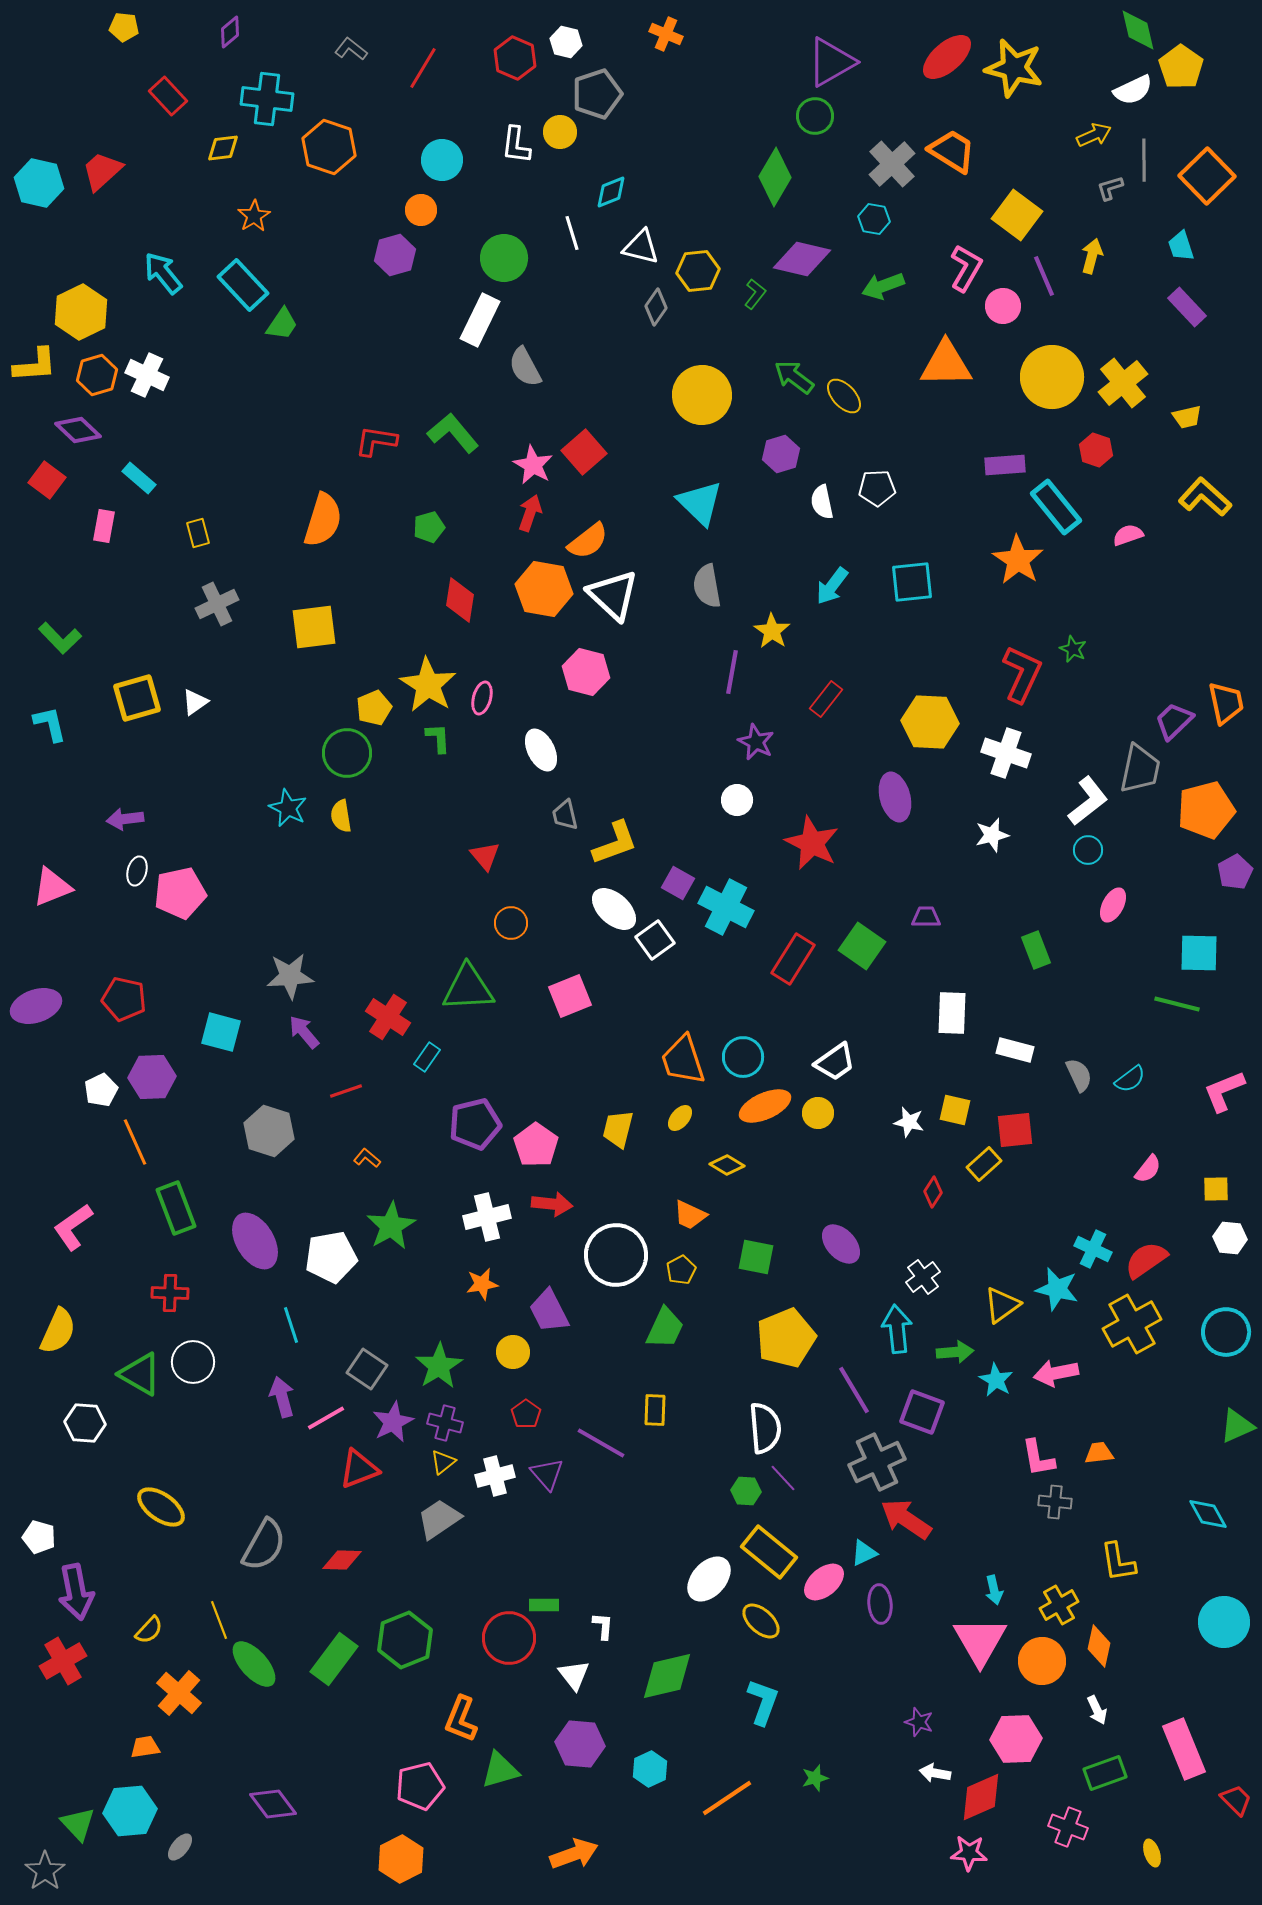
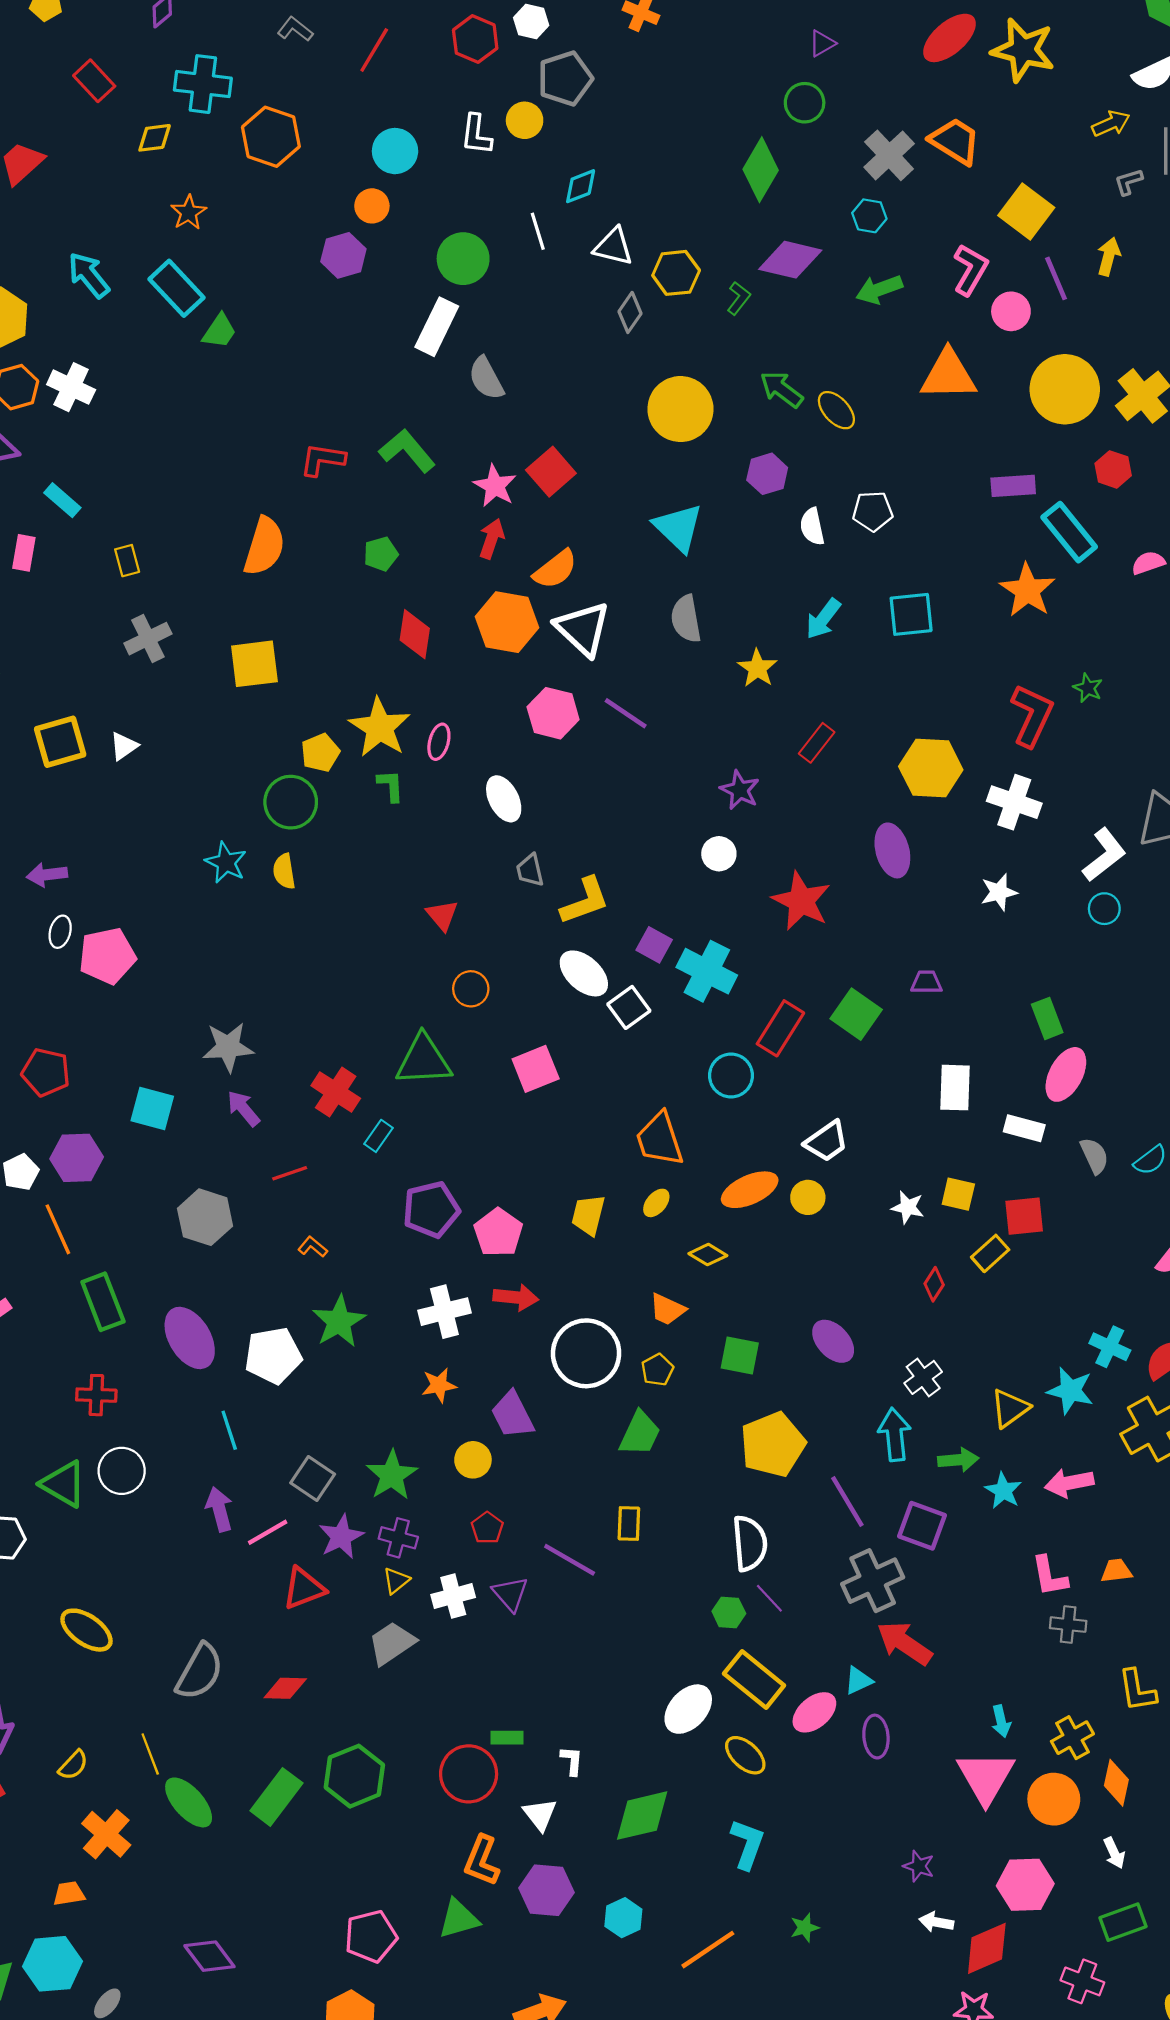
purple triangle: (831, 62) -> (822, 43), size x0.5
purple line: (732, 672) -> (626, 713), moved, turned -66
pink ellipse: (1113, 905) -> (1066, 1074), moved, size x1.4
cyan circle: (743, 1057) -> (731, 1076), moved
orange L-shape: (461, 1719) -> (482, 1861), moved

